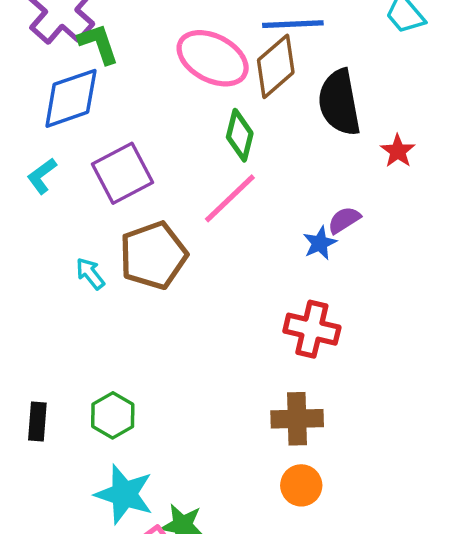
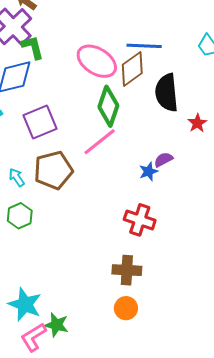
green diamond: (240, 135) -> (108, 106), size x1.4
green hexagon: (113, 415) -> (20, 216), moved

